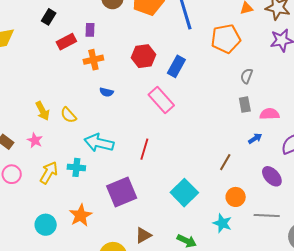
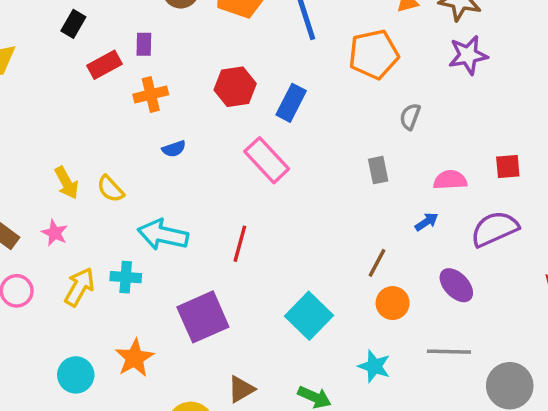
blue semicircle: (106, 92) -> (174, 149), turned -32
gray rectangle: (245, 105) -> (378, 170), moved
orange circle: (236, 197) -> (393, 303), moved

